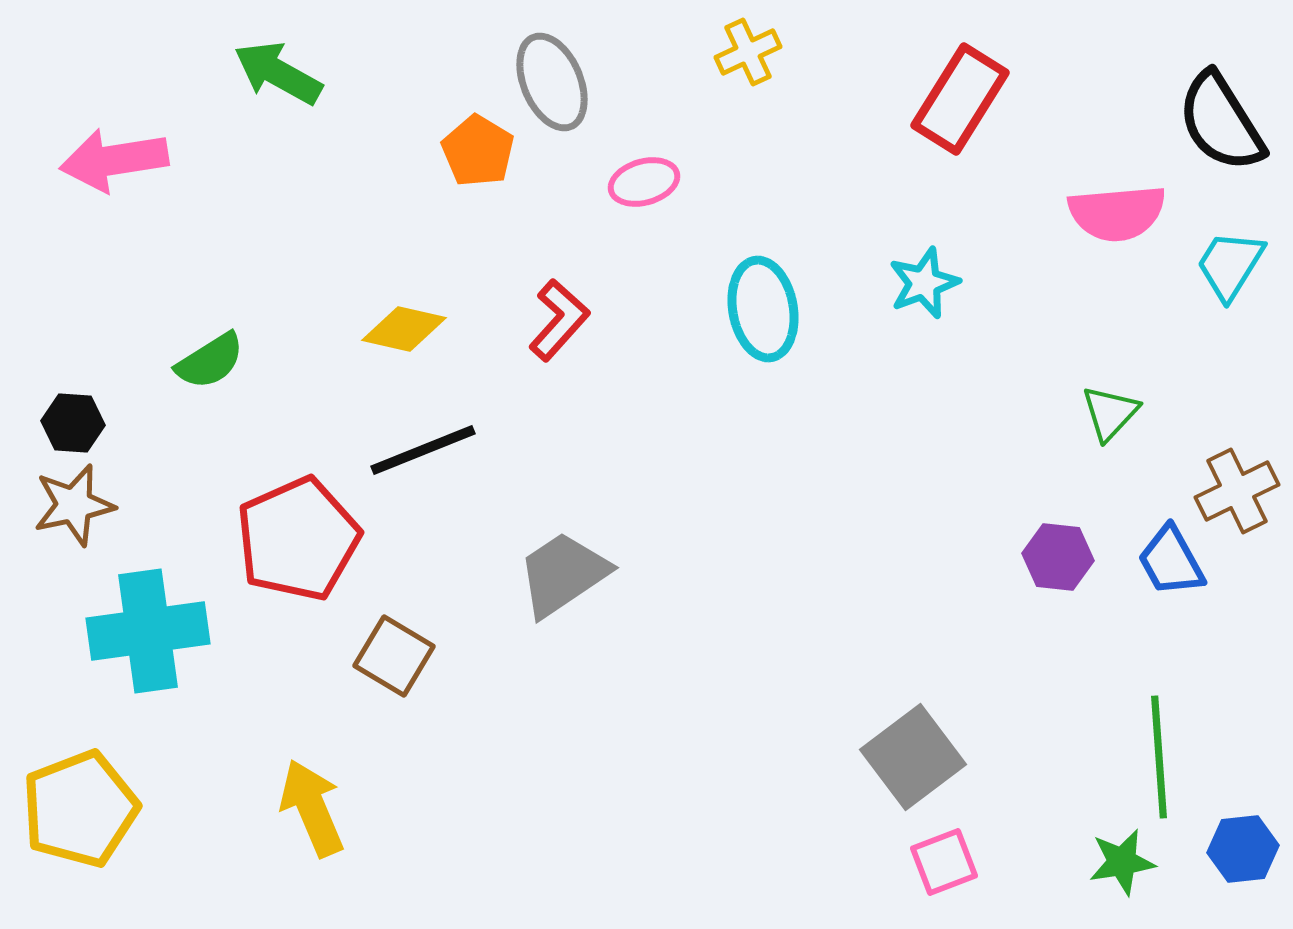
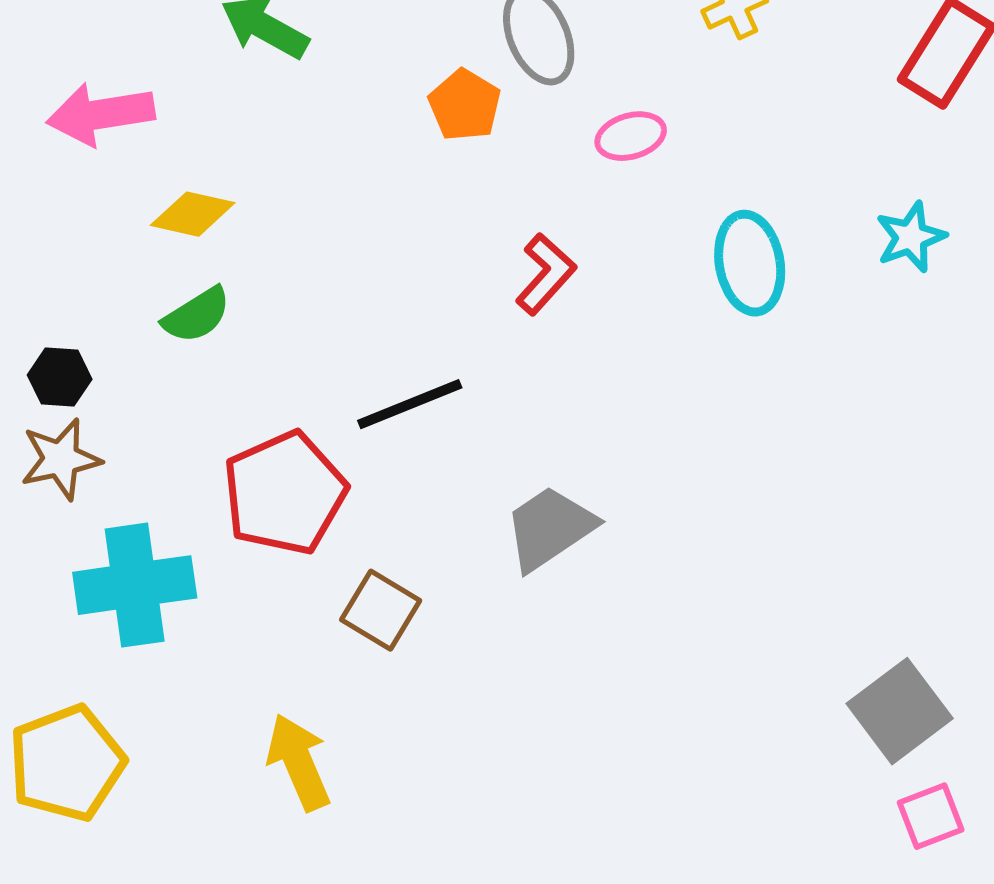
yellow diamond: (404, 329) -> (193, 214), moved

